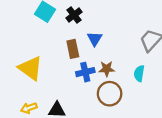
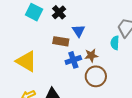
brown rectangle: (73, 49) -> (61, 41), turned -63
cyan semicircle: (139, 73) -> (115, 43), moved

